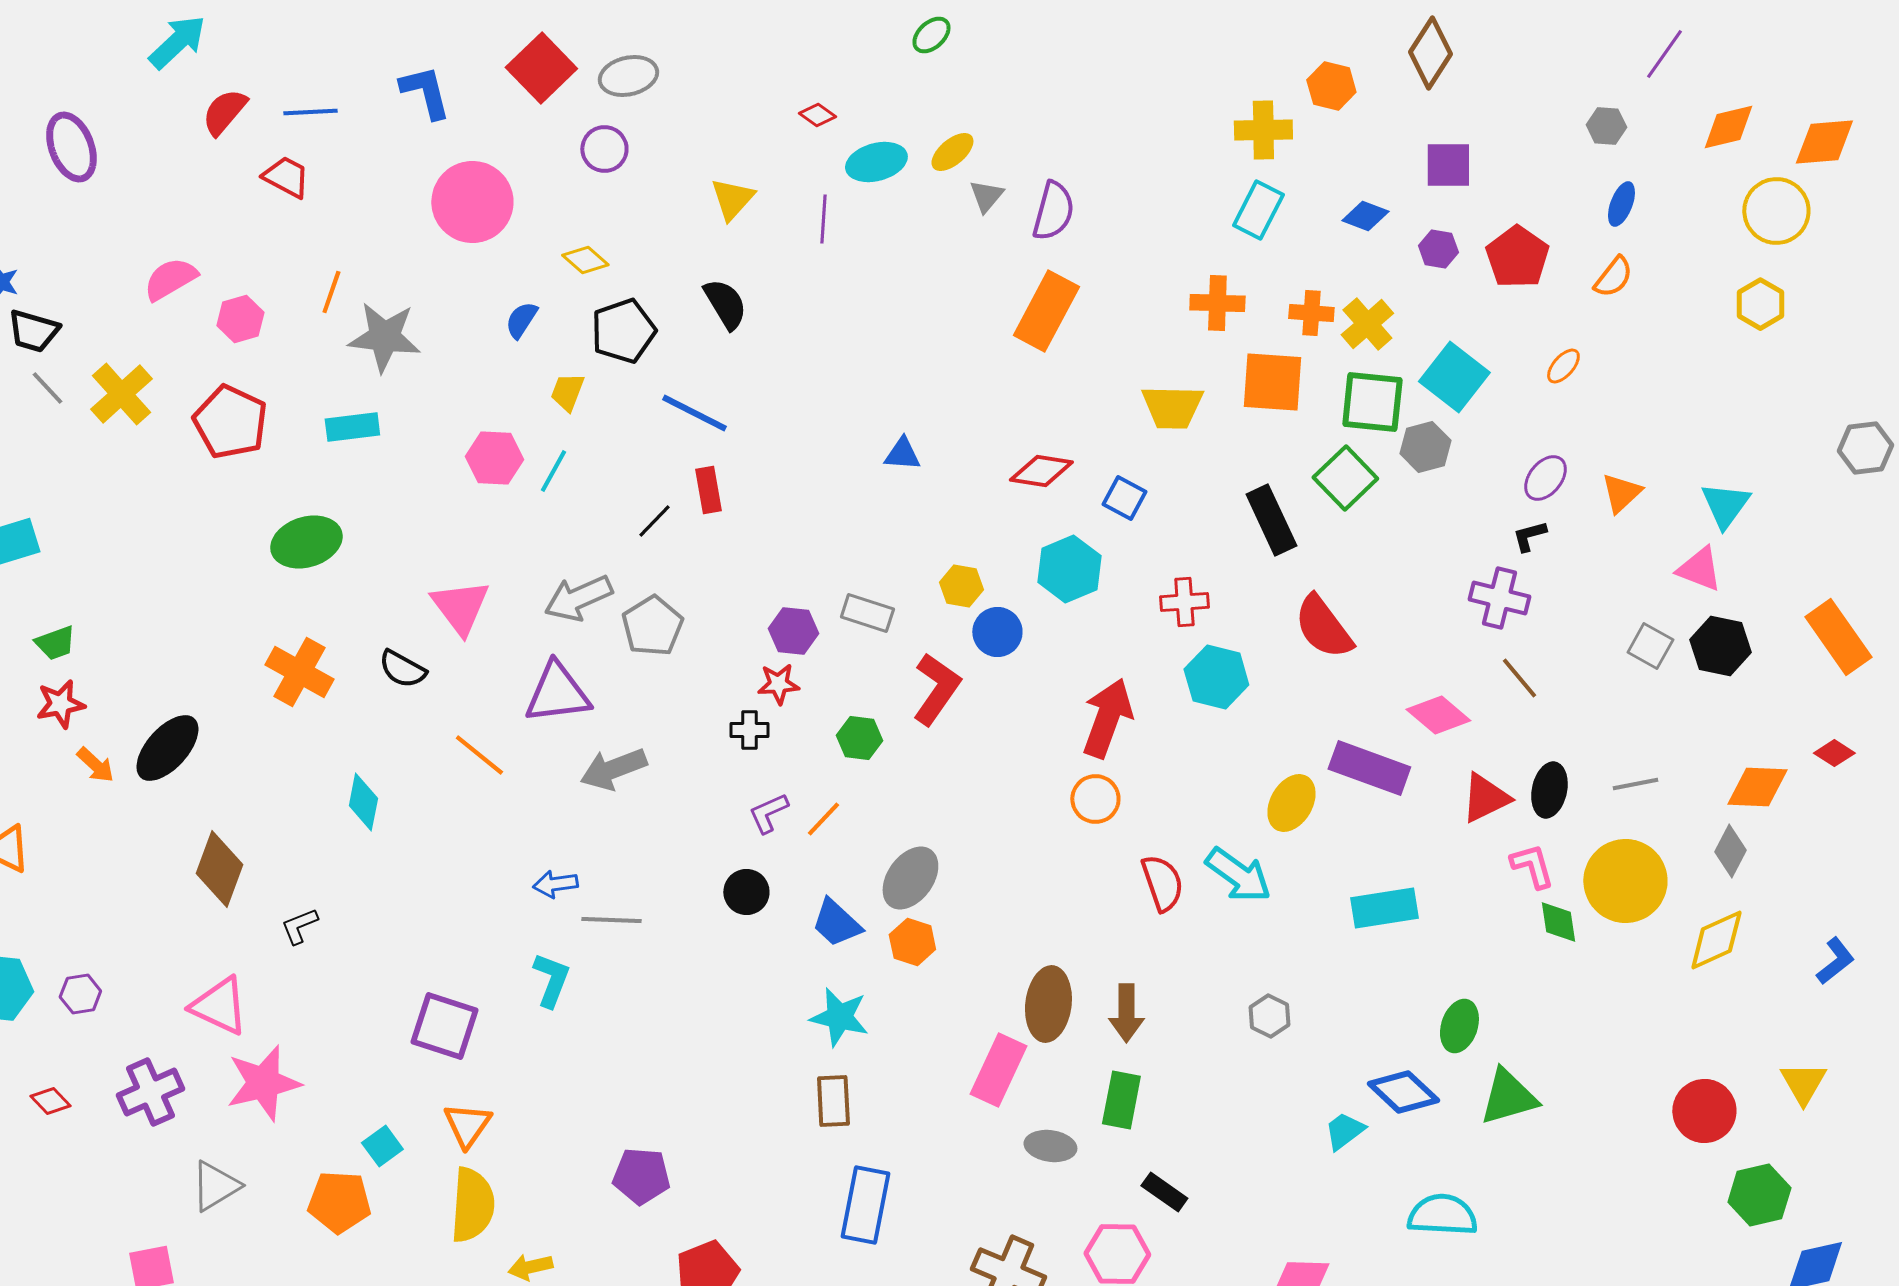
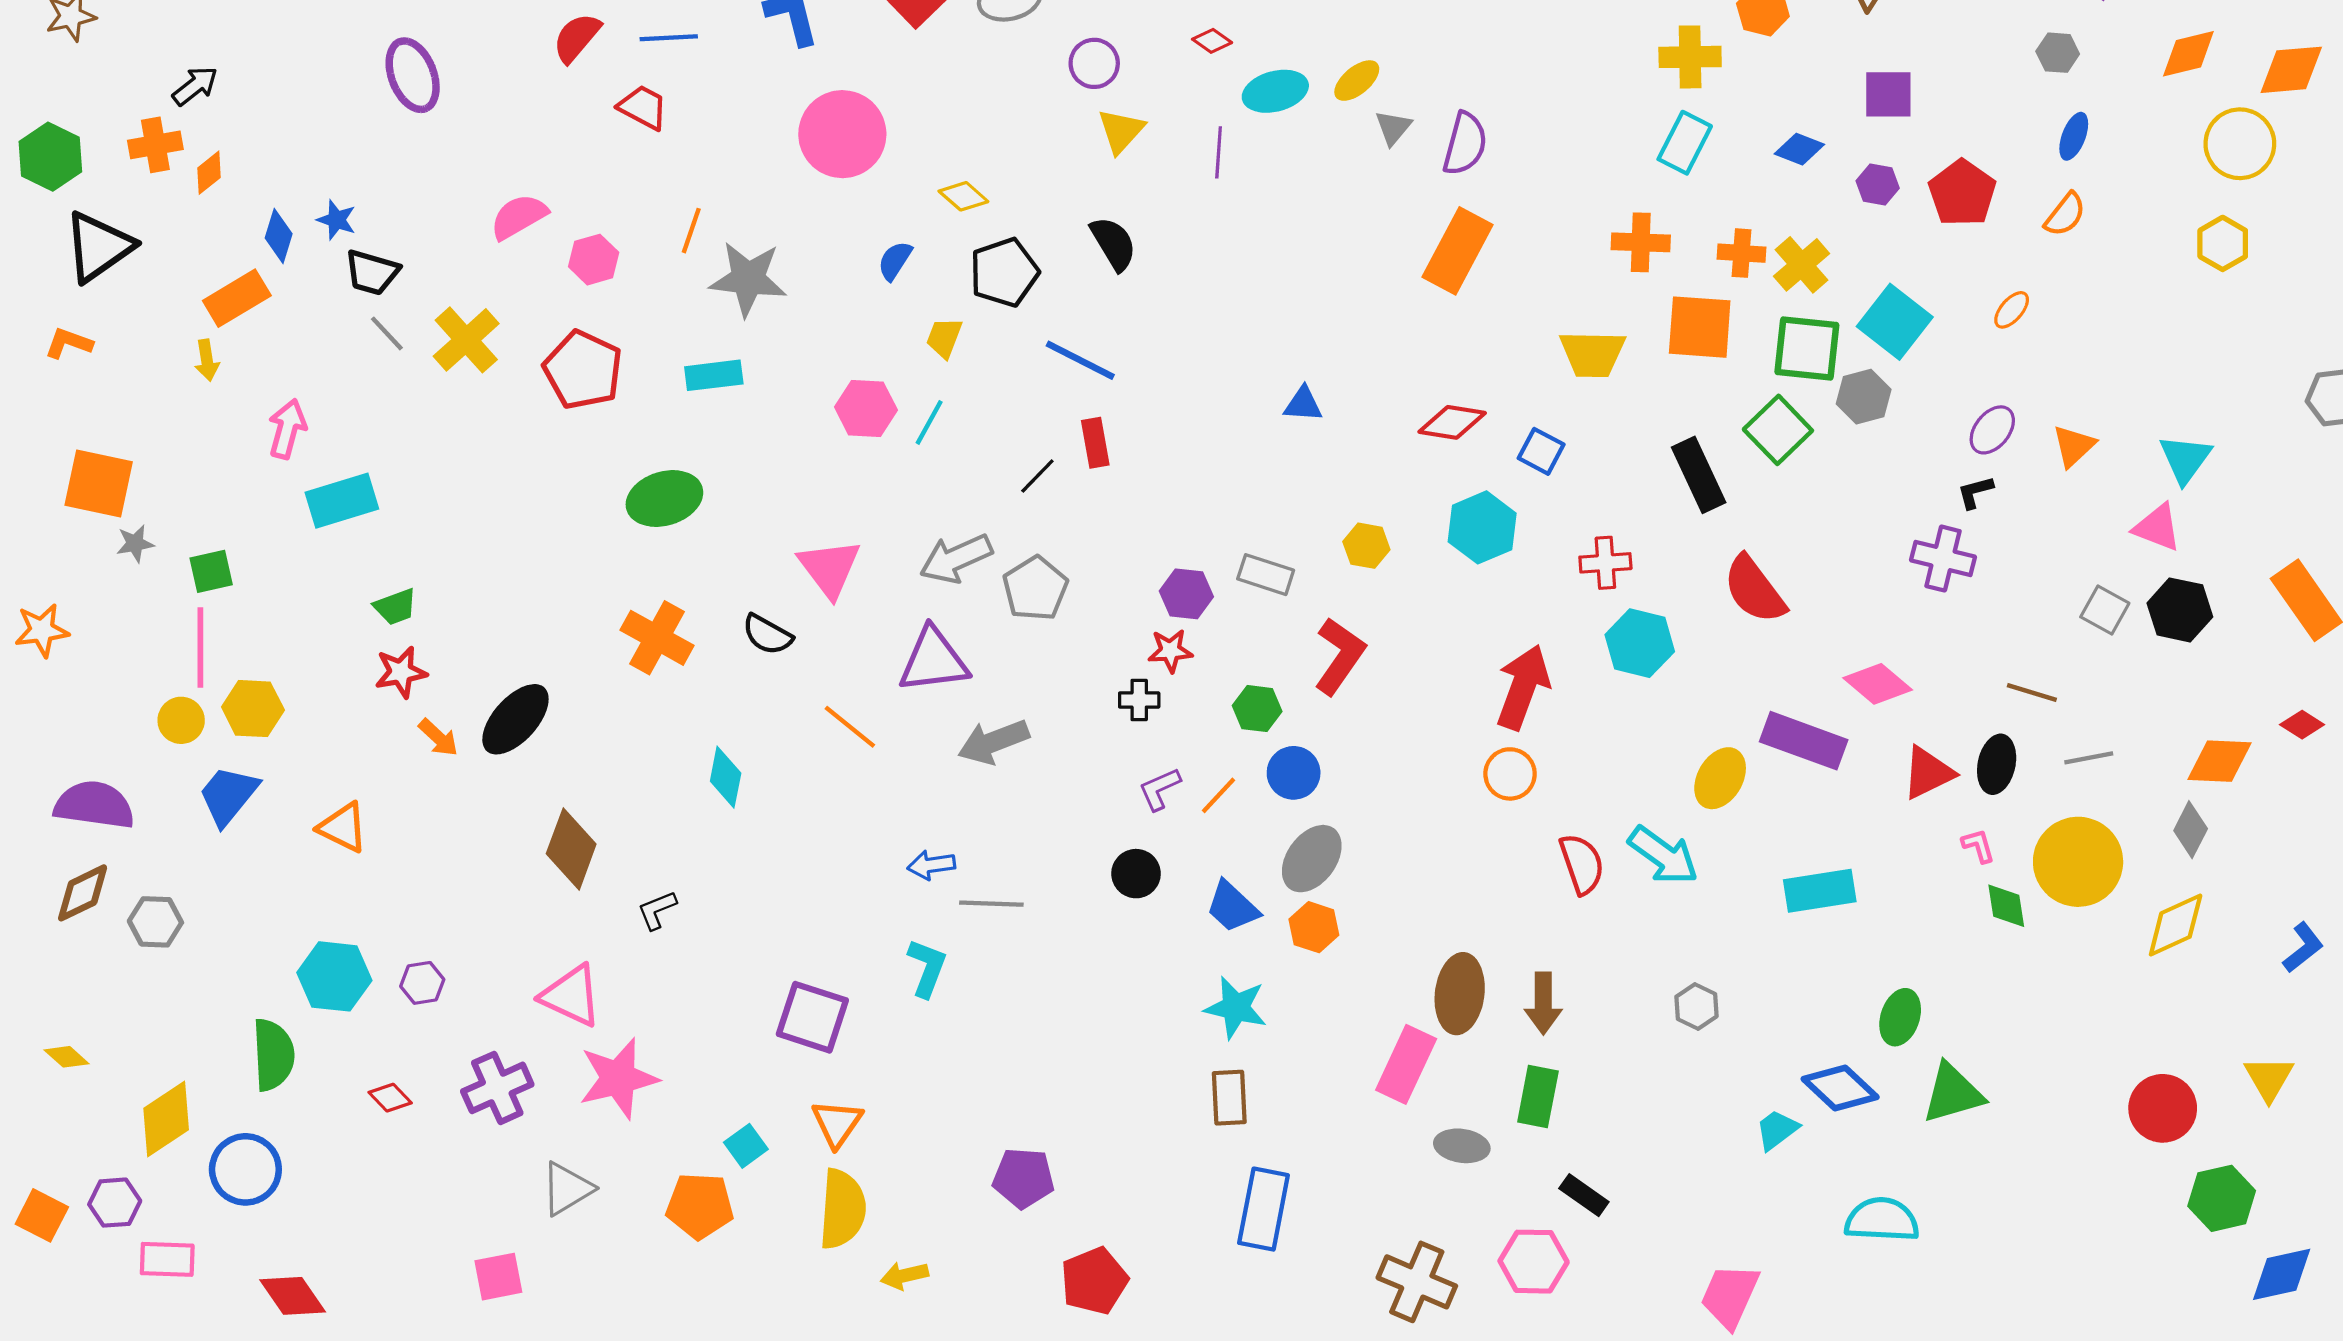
purple circle: (604, 149) -> (1094, 63), moved
blue circle: (997, 632) -> (1294, 773), moved
brown line: (1519, 678) -> (2032, 692), moved, turned -33
pink L-shape: (1532, 866) -> (1978, 846), size x0.7

